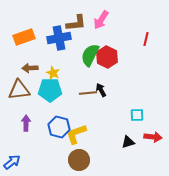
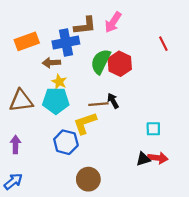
red line: (146, 39) -> (163, 44), turned -40
brown arrow: (30, 68) -> (51, 63), moved
purple arrow: (26, 123) -> (16, 144), moved
yellow L-shape: (76, 134) -> (85, 123), moved
red arrow: (153, 137) -> (158, 158), moved

